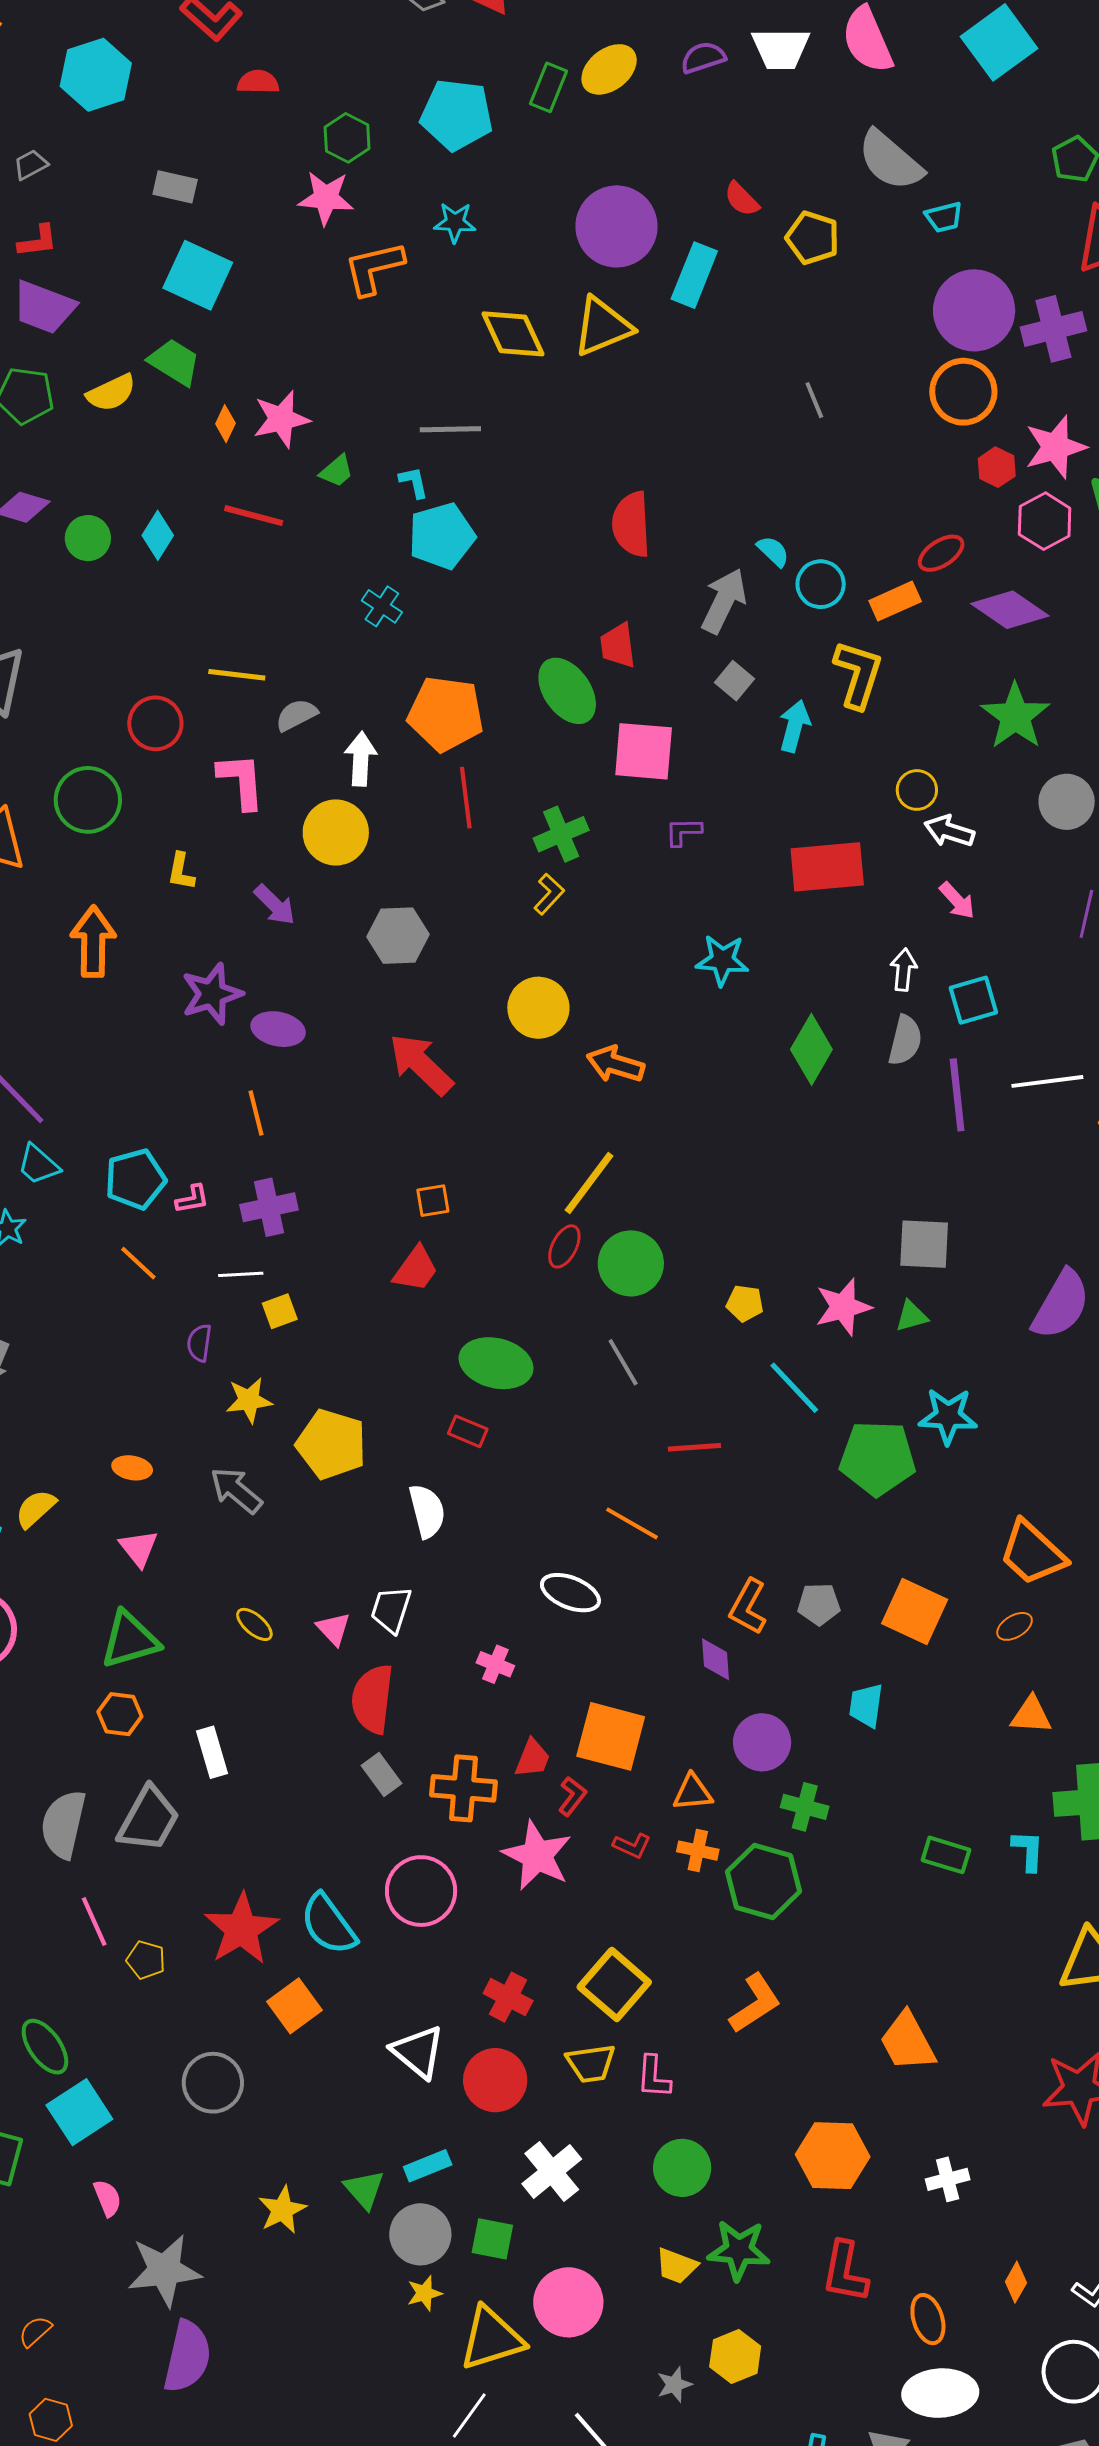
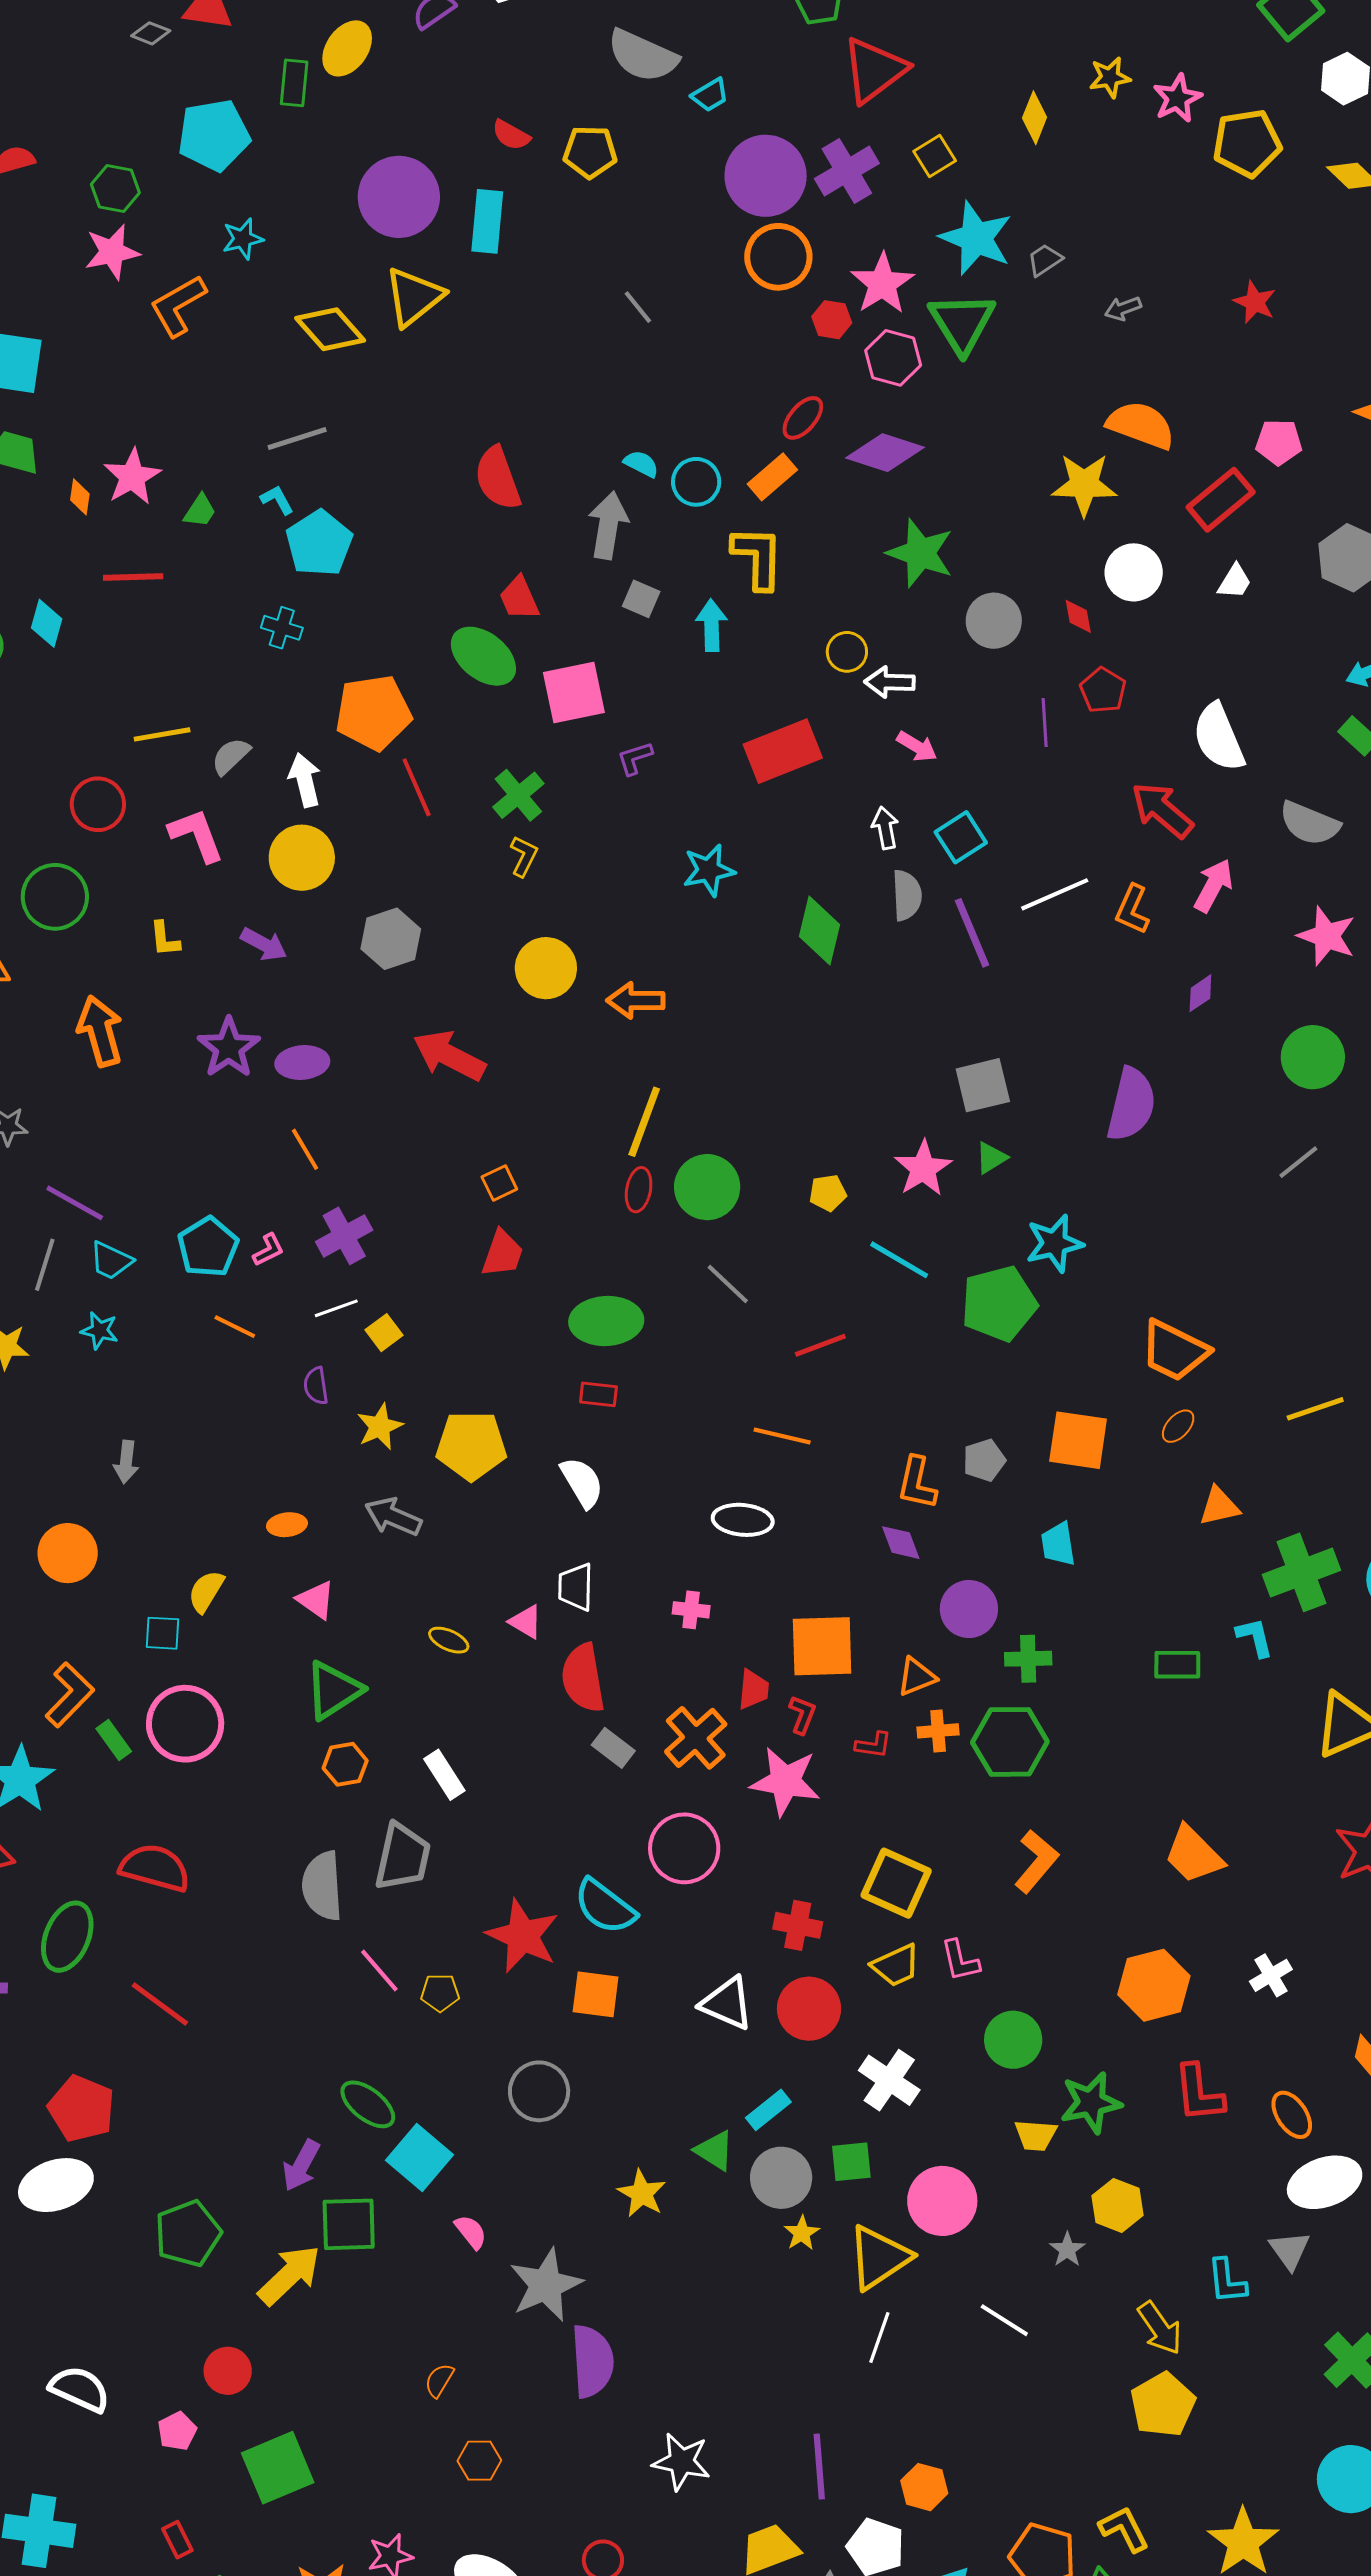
orange cross: (463, 1788) -> (696, 1738), turned -30
orange square: (295, 2006) -> (596, 1994), turned -30

